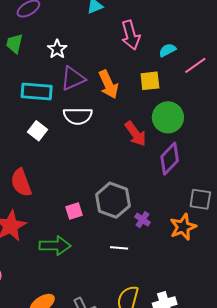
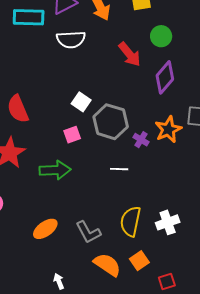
green circle: (168, 117) -> (161, 36), size x0.7
white square: (37, 131) -> (81, 102), moved
orange star: (183, 227) -> (168, 129), moved

